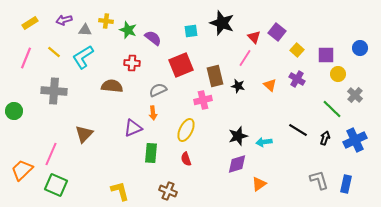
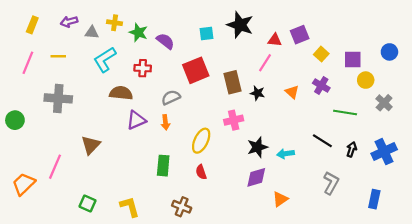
yellow rectangle: (30, 23) -> (32, 25), turned -35
purple square: (277, 32) -> (300, 35), turned 30
red triangle: (254, 37) -> (275, 40), turned -40
yellow line: (54, 52) -> (58, 56), turned -40
cyan L-shape: (83, 57) -> (105, 60), moved
pink cross: (203, 100) -> (234, 120), moved
green line: (332, 109) -> (345, 113), moved, turned -35
purple triangle: (133, 128) -> (136, 120), moved
gray L-shape: (319, 180) -> (331, 183), moved, turned 45
green square: (56, 185) -> (87, 203), moved, size x0.7

